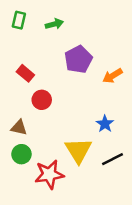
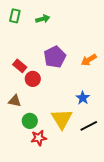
purple pentagon: (78, 59) -> (55, 57), moved
red rectangle: (25, 73) -> (20, 66), moved
green circle: (21, 154) -> (30, 121), moved
red star: (49, 174) -> (39, 138), size x0.7

